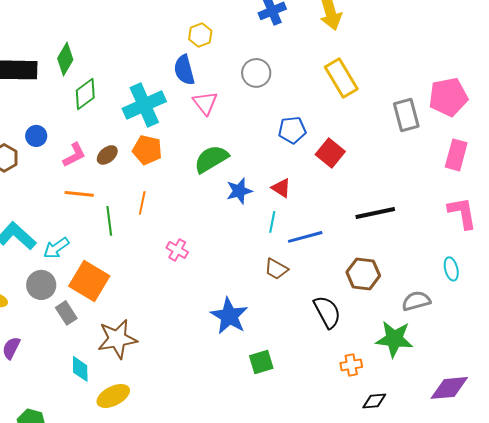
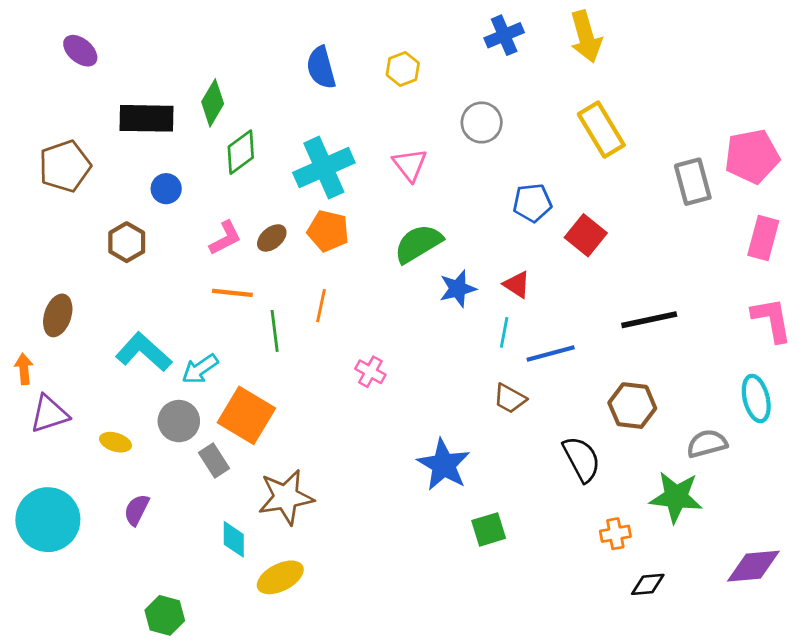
blue semicircle: (184, 70) -> (321, 68), moved
blue circle: (36, 136) -> (166, 189), moved
cyan ellipse: (451, 269) -> (756, 399), size x1.4

